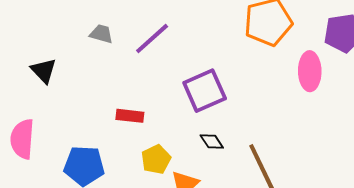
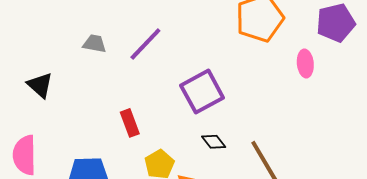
pink ellipse: (310, 71) -> (305, 63), size x0.7
red rectangle: (130, 116) -> (130, 123), turned 68

